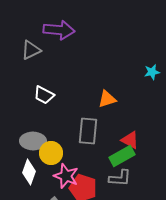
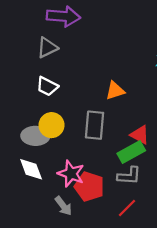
gray triangle: (31, 50) -> (47, 48), moved
yellow circle: (51, 153) -> (52, 125), moved
white diamond: (29, 172) -> (31, 169), turned -40

